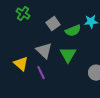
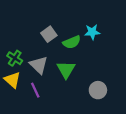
green cross: (23, 14) -> (15, 58), moved

